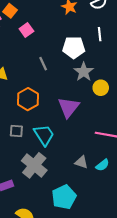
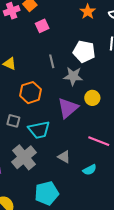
gray star: (84, 72) -> (73, 76), moved, turned 30
yellow circle: (101, 88) -> (92, 98), moved
cyan trapezoid: (44, 135) -> (39, 130), turned 100
gray triangle: (81, 162) -> (64, 157), moved

